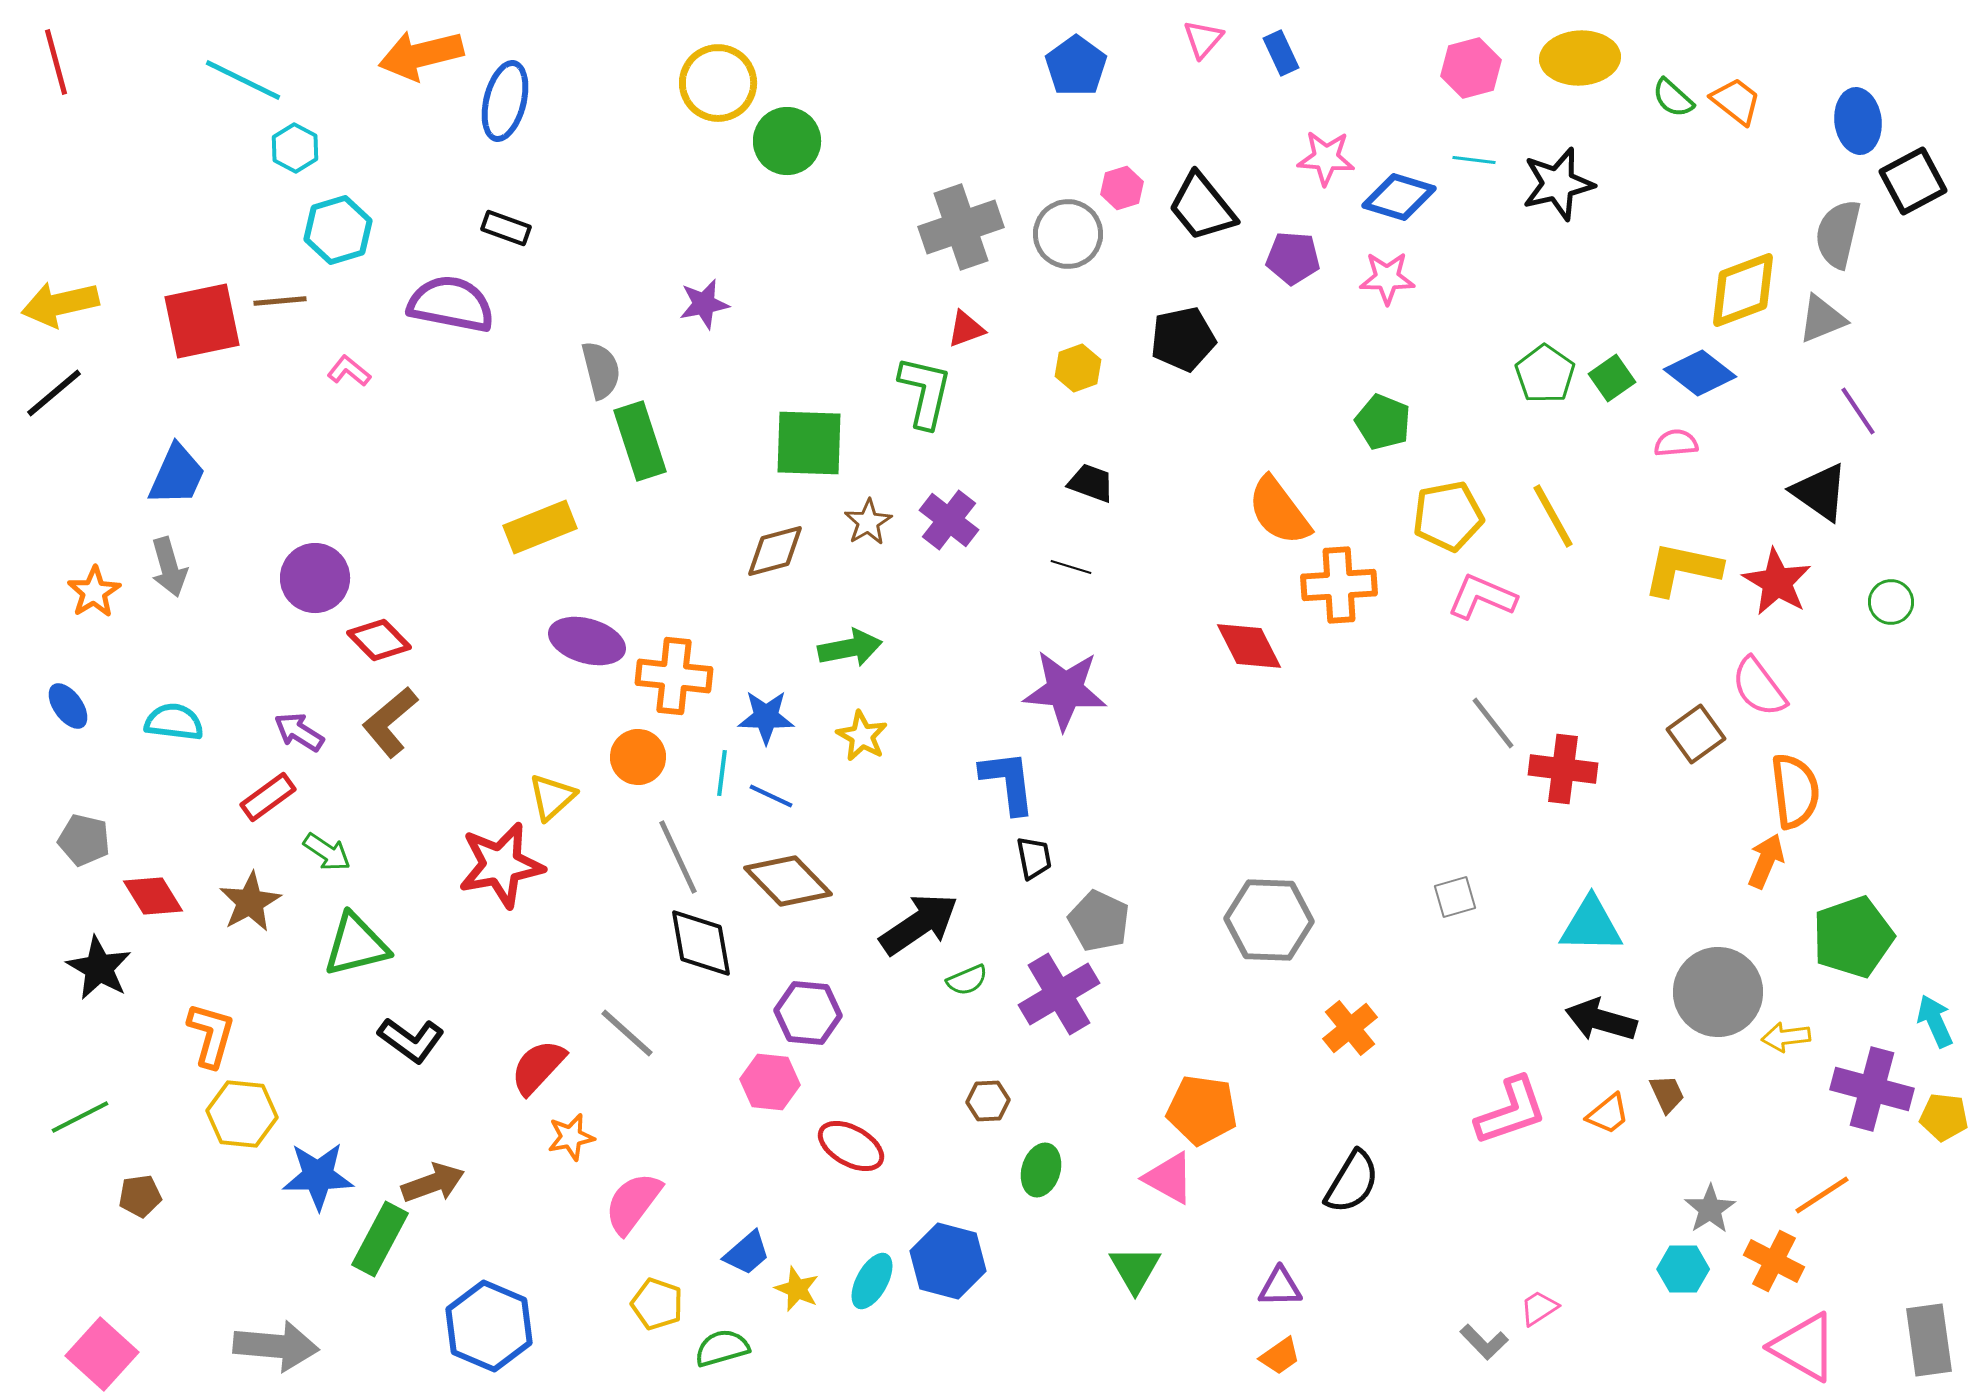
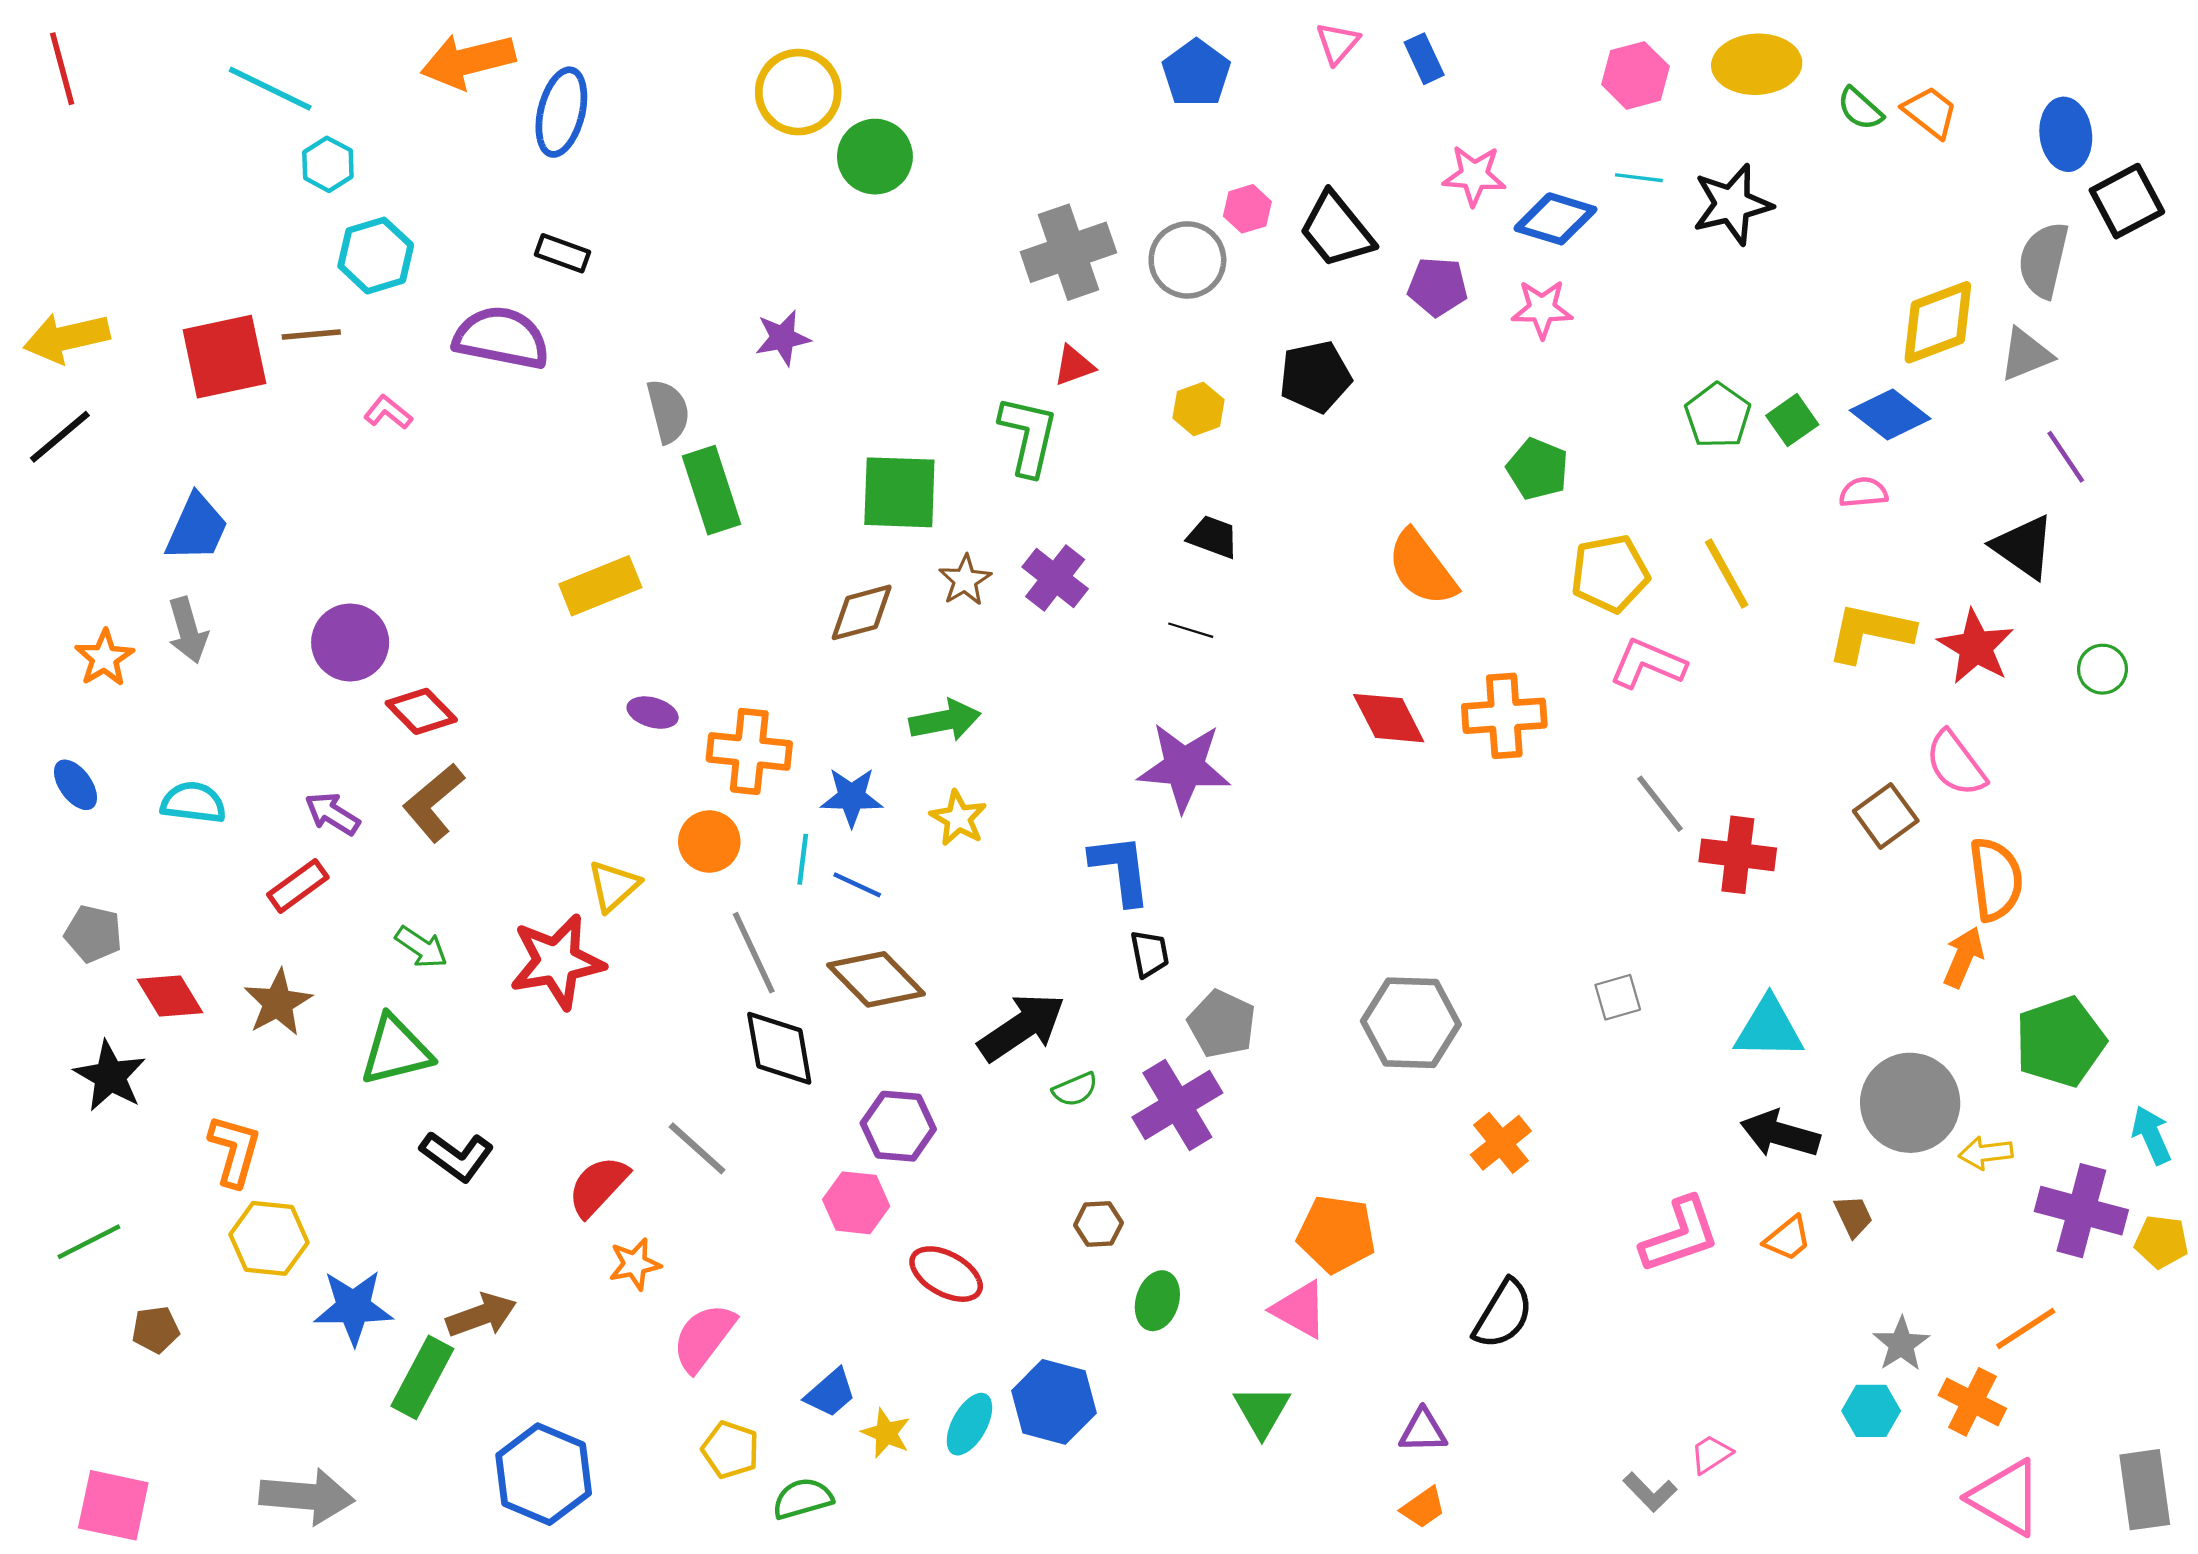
orange cross: (1339, 585) -> (1504, 716), moved
purple ellipse: (587, 641) -> (653, 713), size x0.6
green arrow: (327, 852) -> (421, 947), moved
pink square: (102, 1354) -> (113, 1505), turned -30

